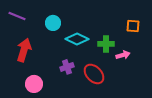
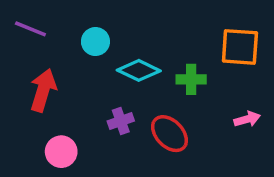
orange square: (133, 26) -> (240, 47), size x1.6
pink arrow: (123, 55) -> (247, 119), moved

